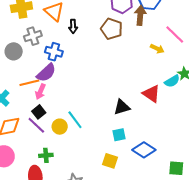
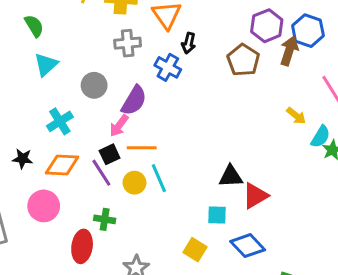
yellow arrow: (157, 49) -> (296, 116), moved
gray circle: (14, 51) -> (94, 85), moved
blue cross: (54, 52) -> (168, 67), moved
purple semicircle: (46, 73) -> (134, 101), turned -30
cyan semicircle: (172, 81) -> (321, 137), moved, turned -42
orange line: (29, 83) -> (142, 148), moved
red triangle: (151, 94) -> (255, 196), moved, turned 42

